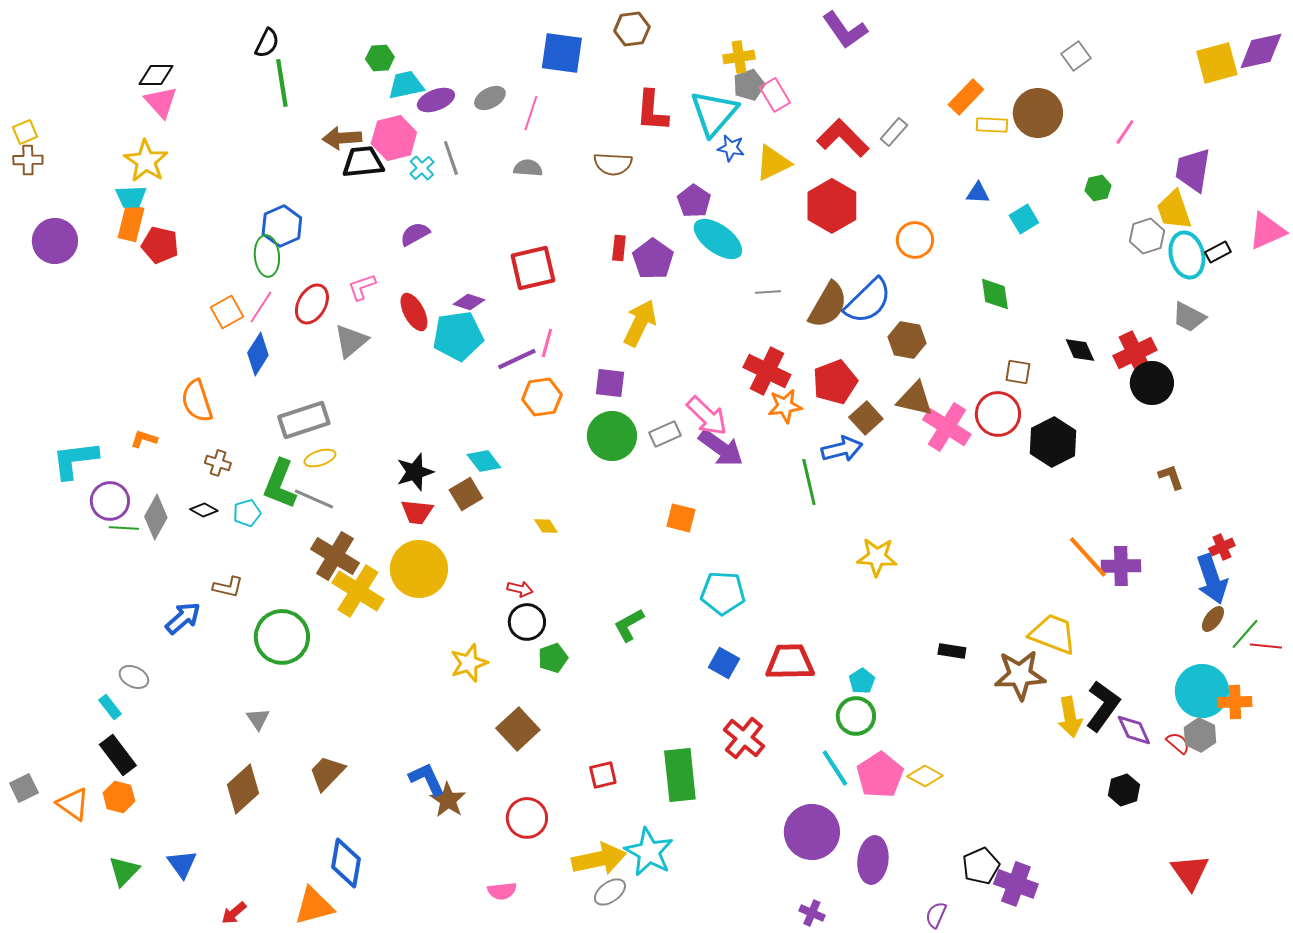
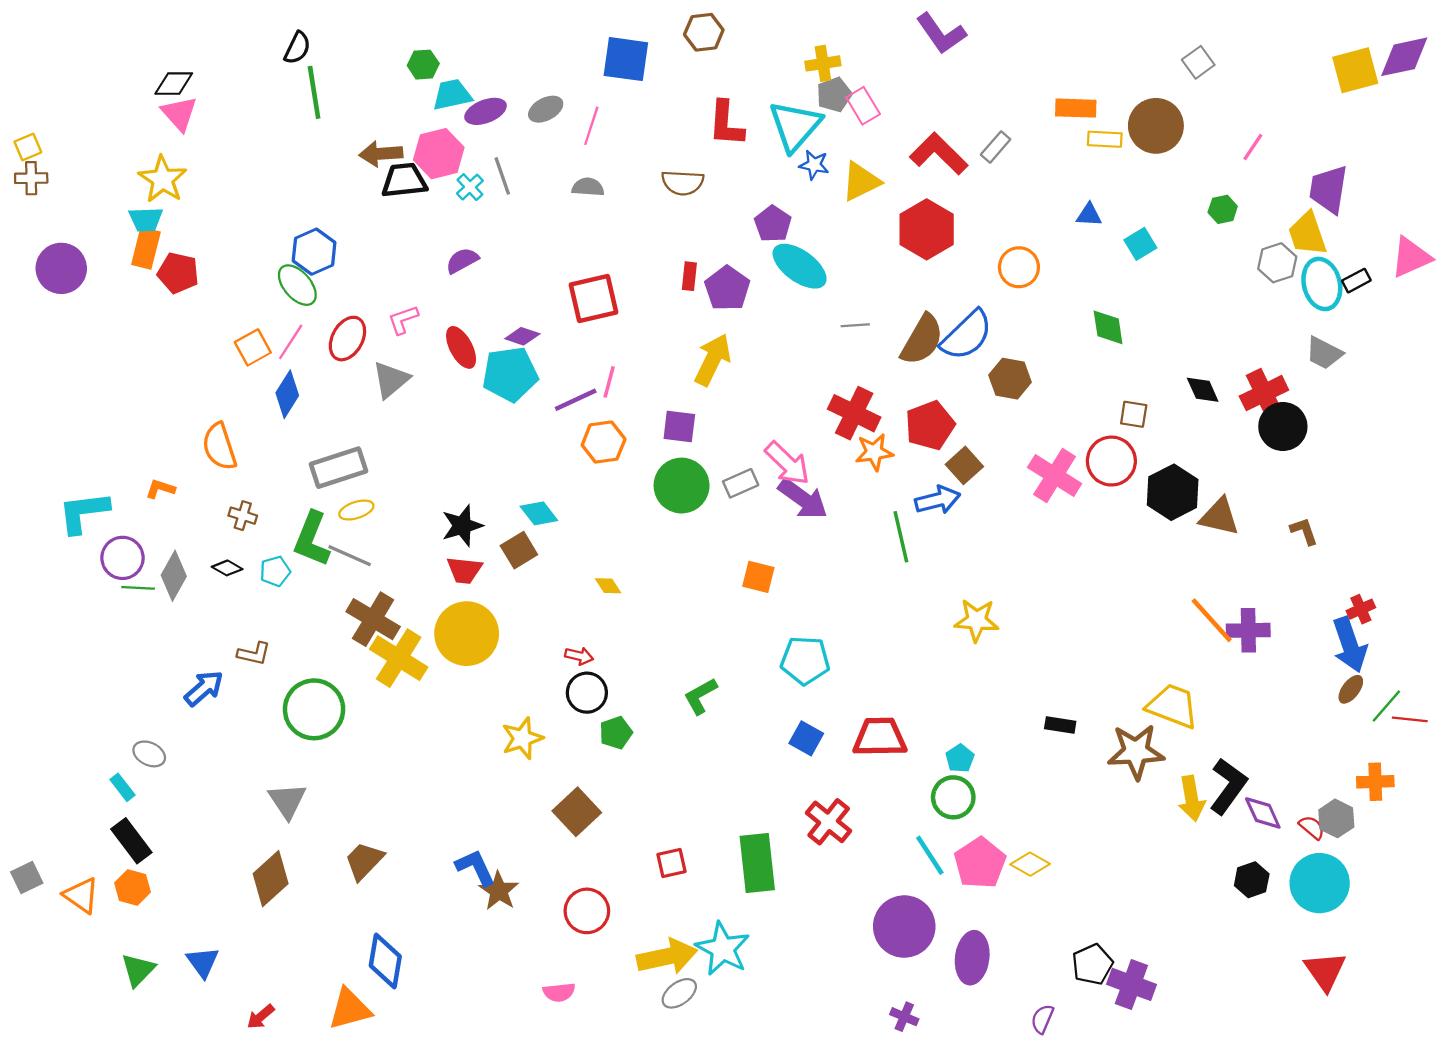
orange rectangle: (966, 97) -> (1076, 108), turned 48
green ellipse: (267, 256) -> (297, 285), turned -36
brown triangle: (915, 399) -> (1219, 517), moved
cyan circle: (1202, 691) -> (1320, 883), moved
gray triangle: (258, 719) -> (287, 801), size x1.5

